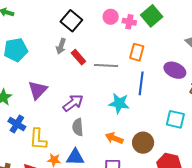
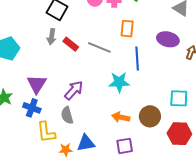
gray line: (106, 66) -> (99, 47), turned 30
cyan square: (175, 119) -> (179, 98), moved
blue cross: (17, 124) -> (32, 108), moved
gray semicircle: (78, 127) -> (67, 115), moved

